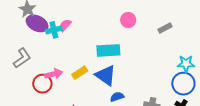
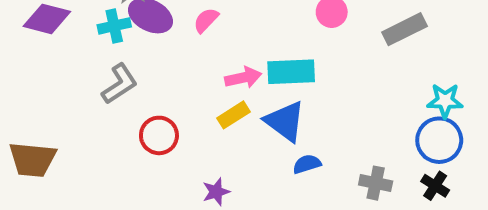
gray rectangle: (165, 28) -> (404, 29), size x1.5
cyan cross: (54, 30) -> (114, 26), moved
pink arrow: (54, 74) -> (243, 78), moved

